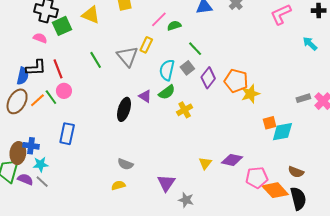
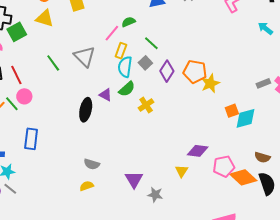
pink line: (159, 19) -> (112, 33), moved
yellow rectangle: (146, 45) -> (121, 51), moved
yellow triangle: (205, 163) -> (182, 171), moved

